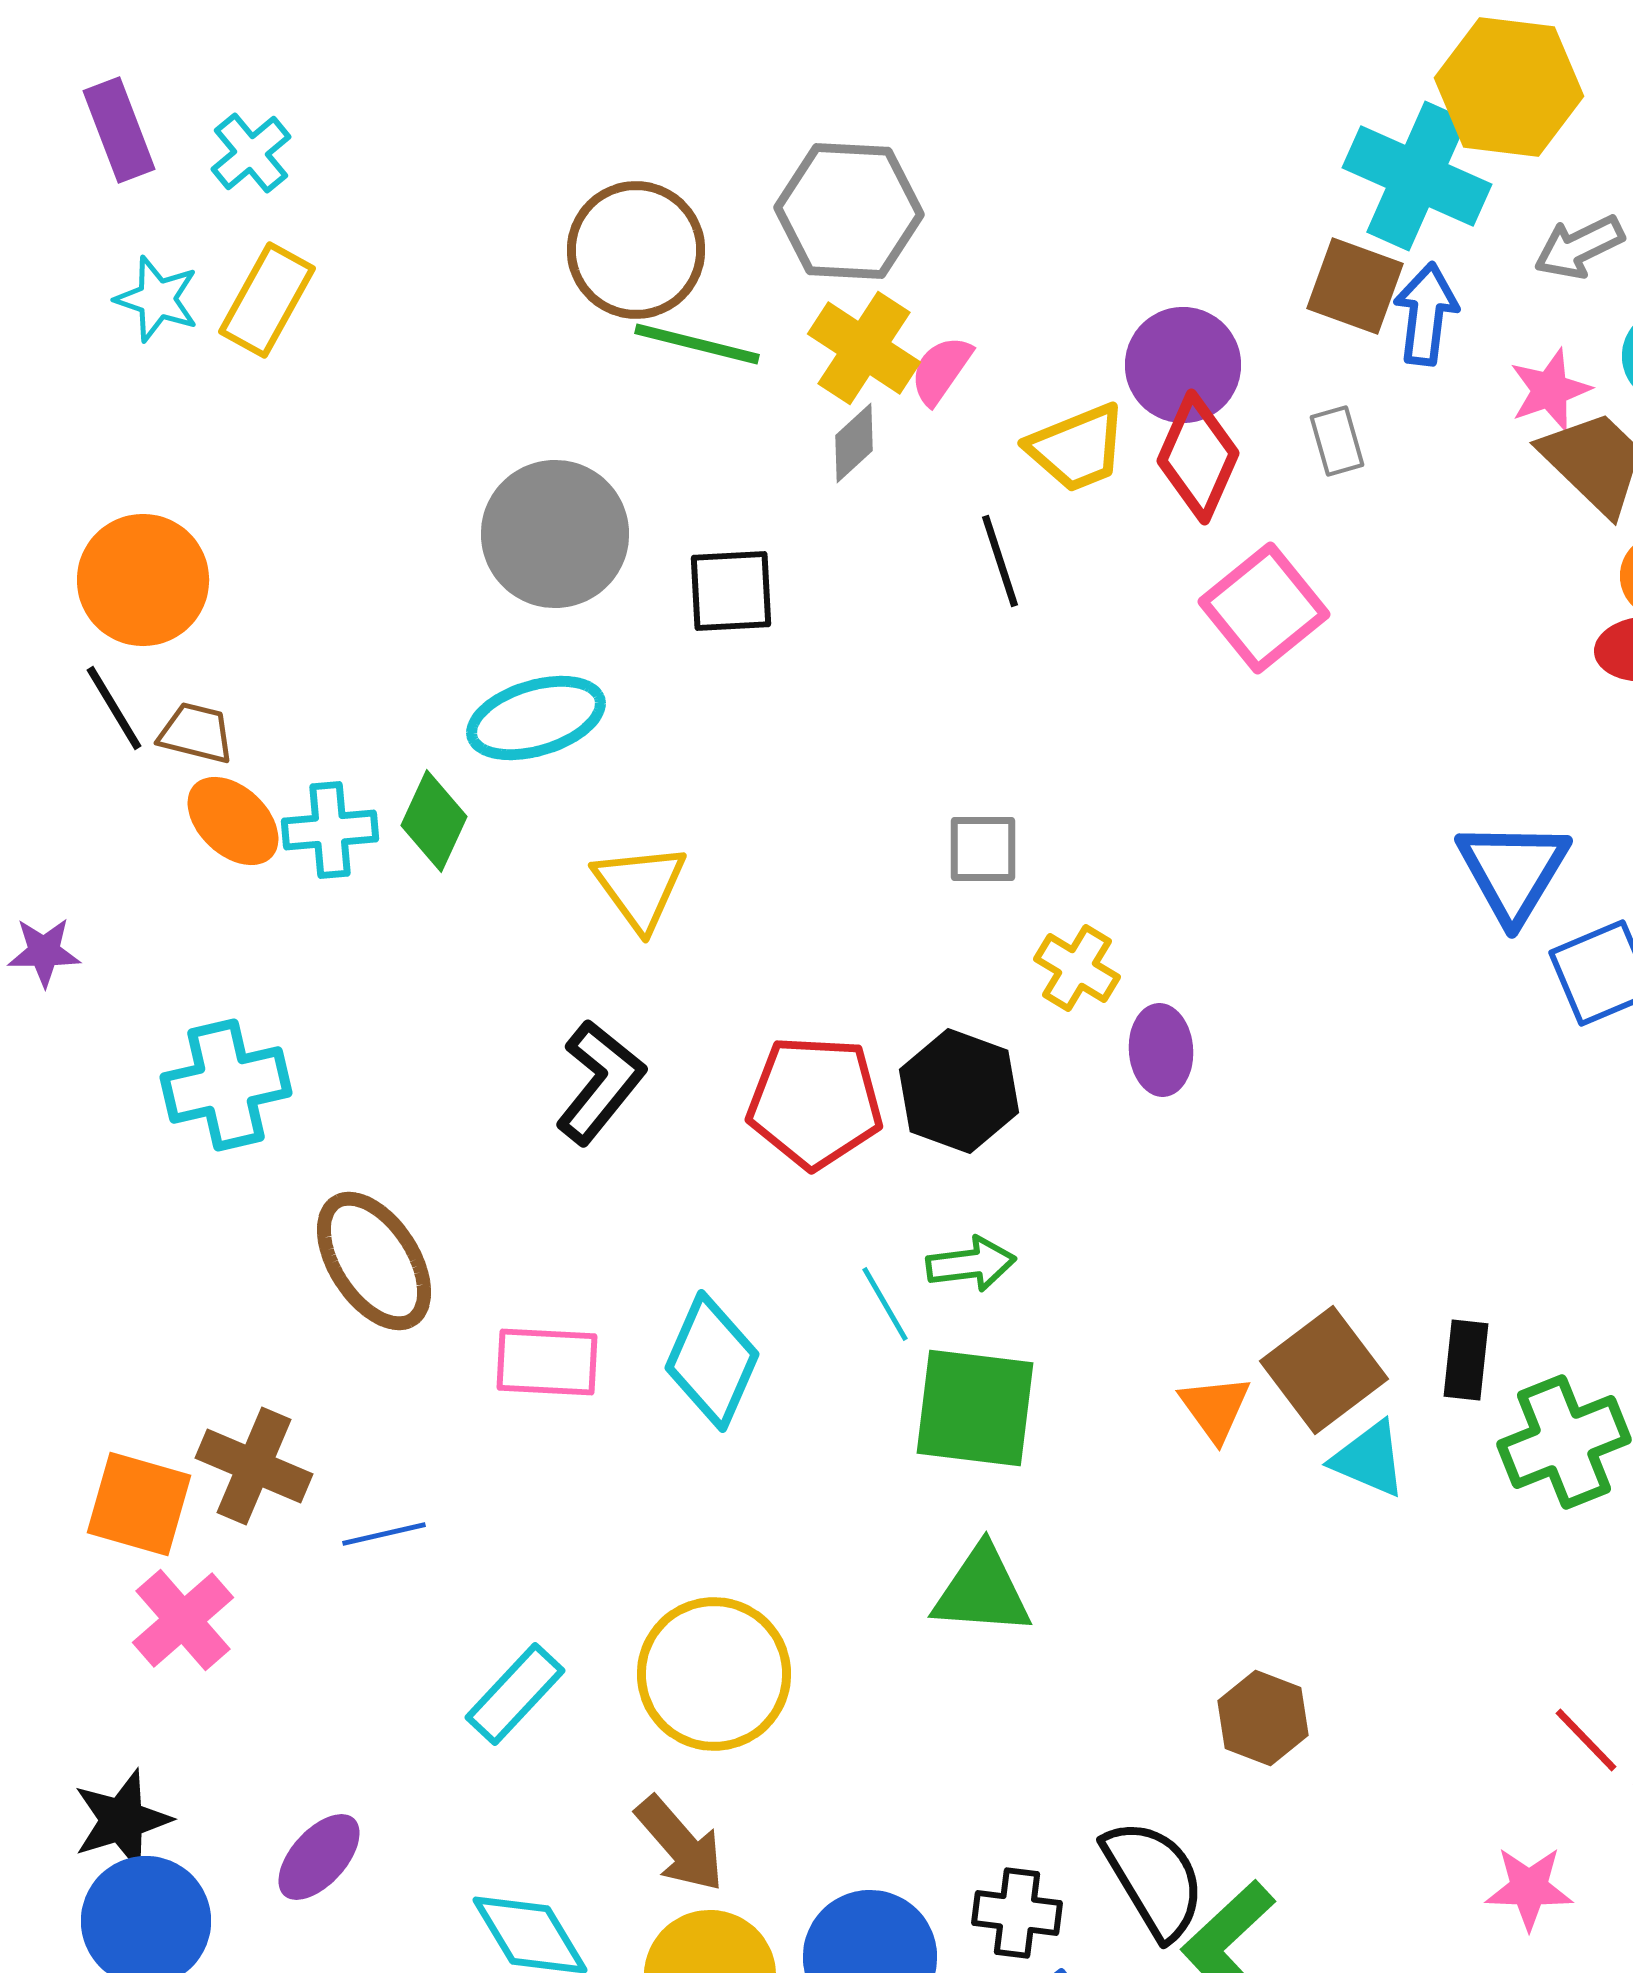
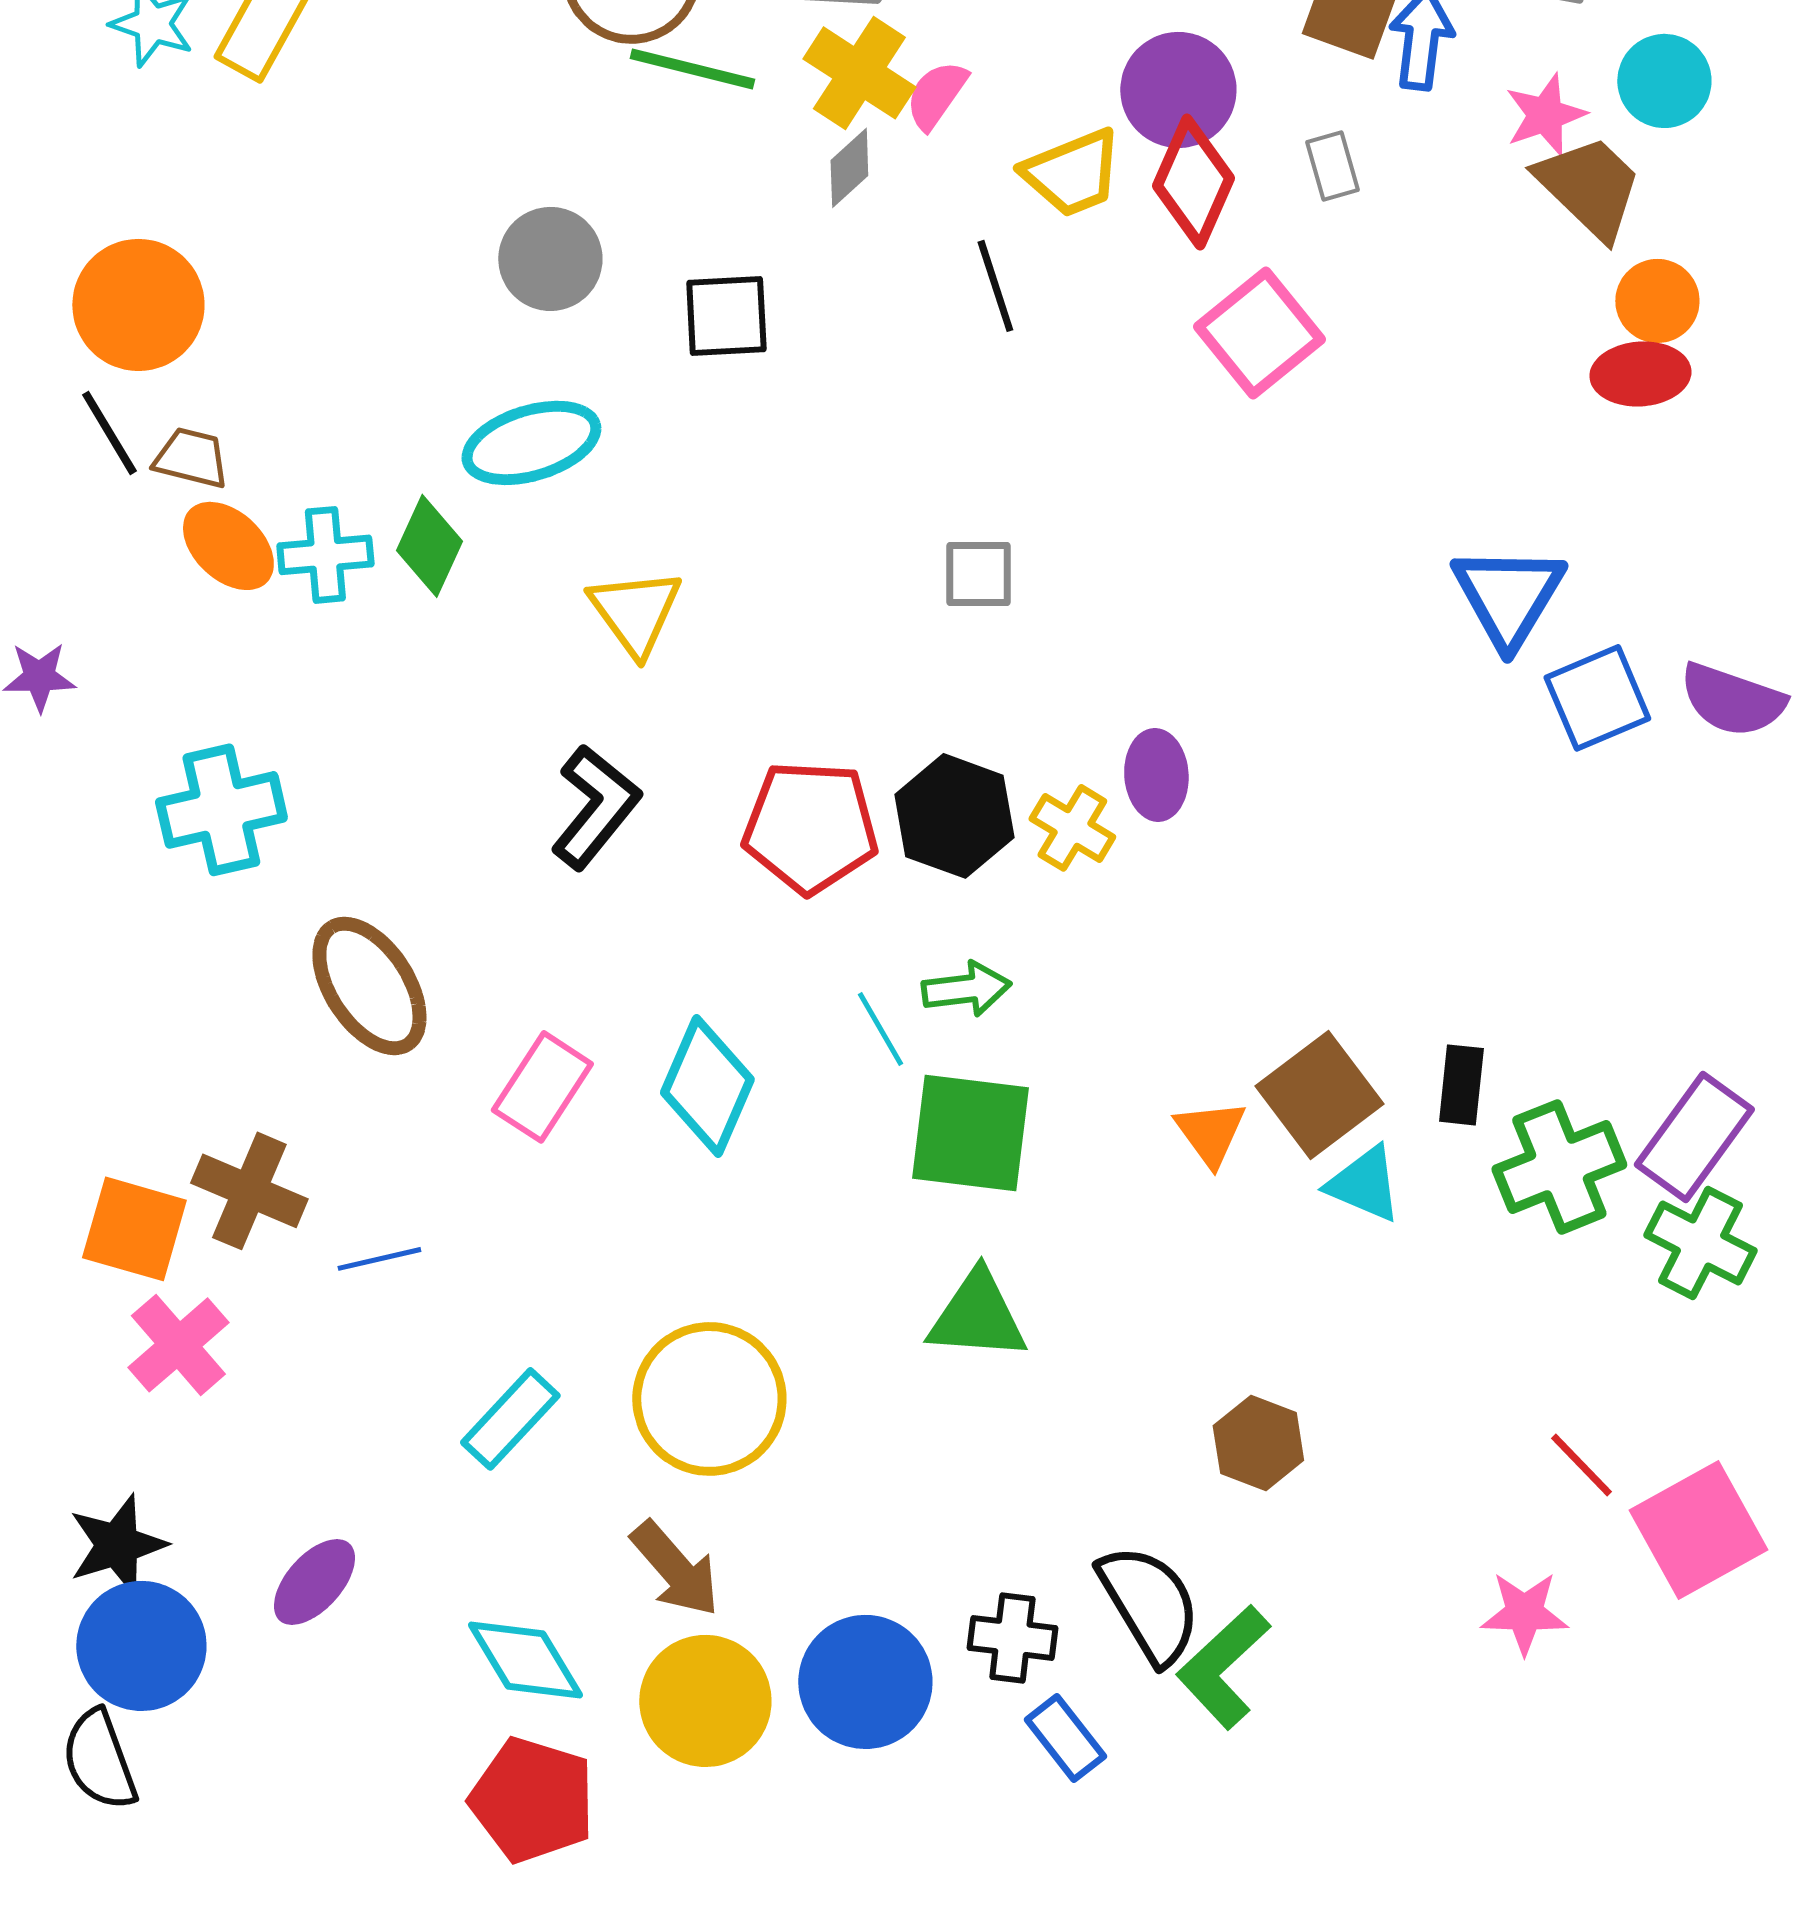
gray circle: (555, 534) -> (550, 259), size x0.7
yellow cross: (1077, 968) -> (1072, 828), moved
pink rectangle: (547, 1362) -> (542, 1087), turned -60

